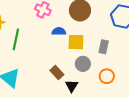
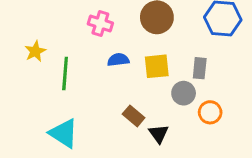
blue semicircle: (59, 31) -> (118, 60), moved
gray circle: (83, 64) -> (184, 93), moved

